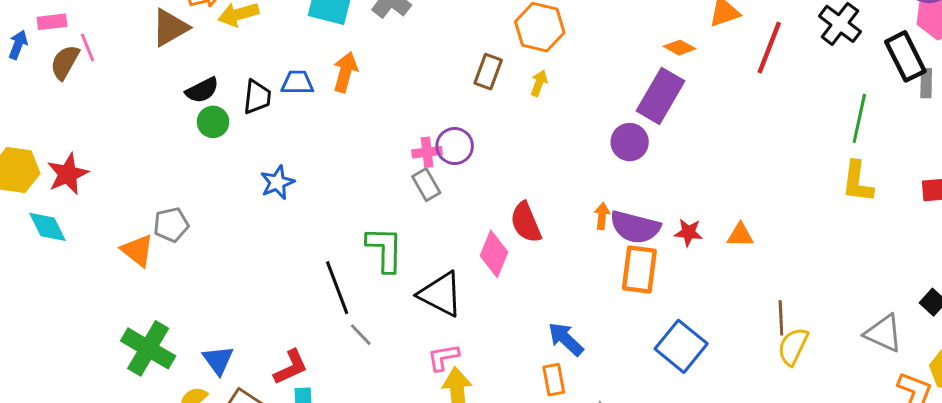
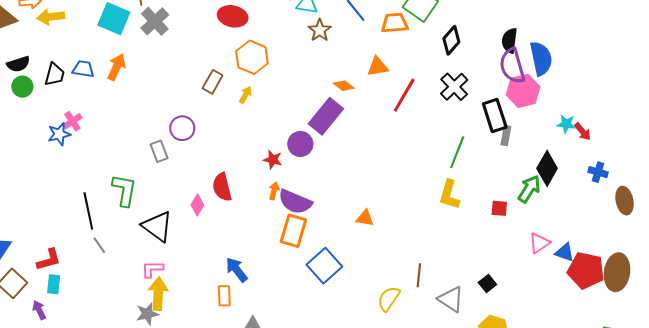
pink cross: (427, 152) -> (72, 121), moved, turned -36
red star: (688, 232) -> (273, 160), moved
pink diamond: (494, 254) -> (197, 205), size x0.7
brown line: (781, 318) -> (419, 275), moved
blue square: (681, 346) -> (324, 266), moved

